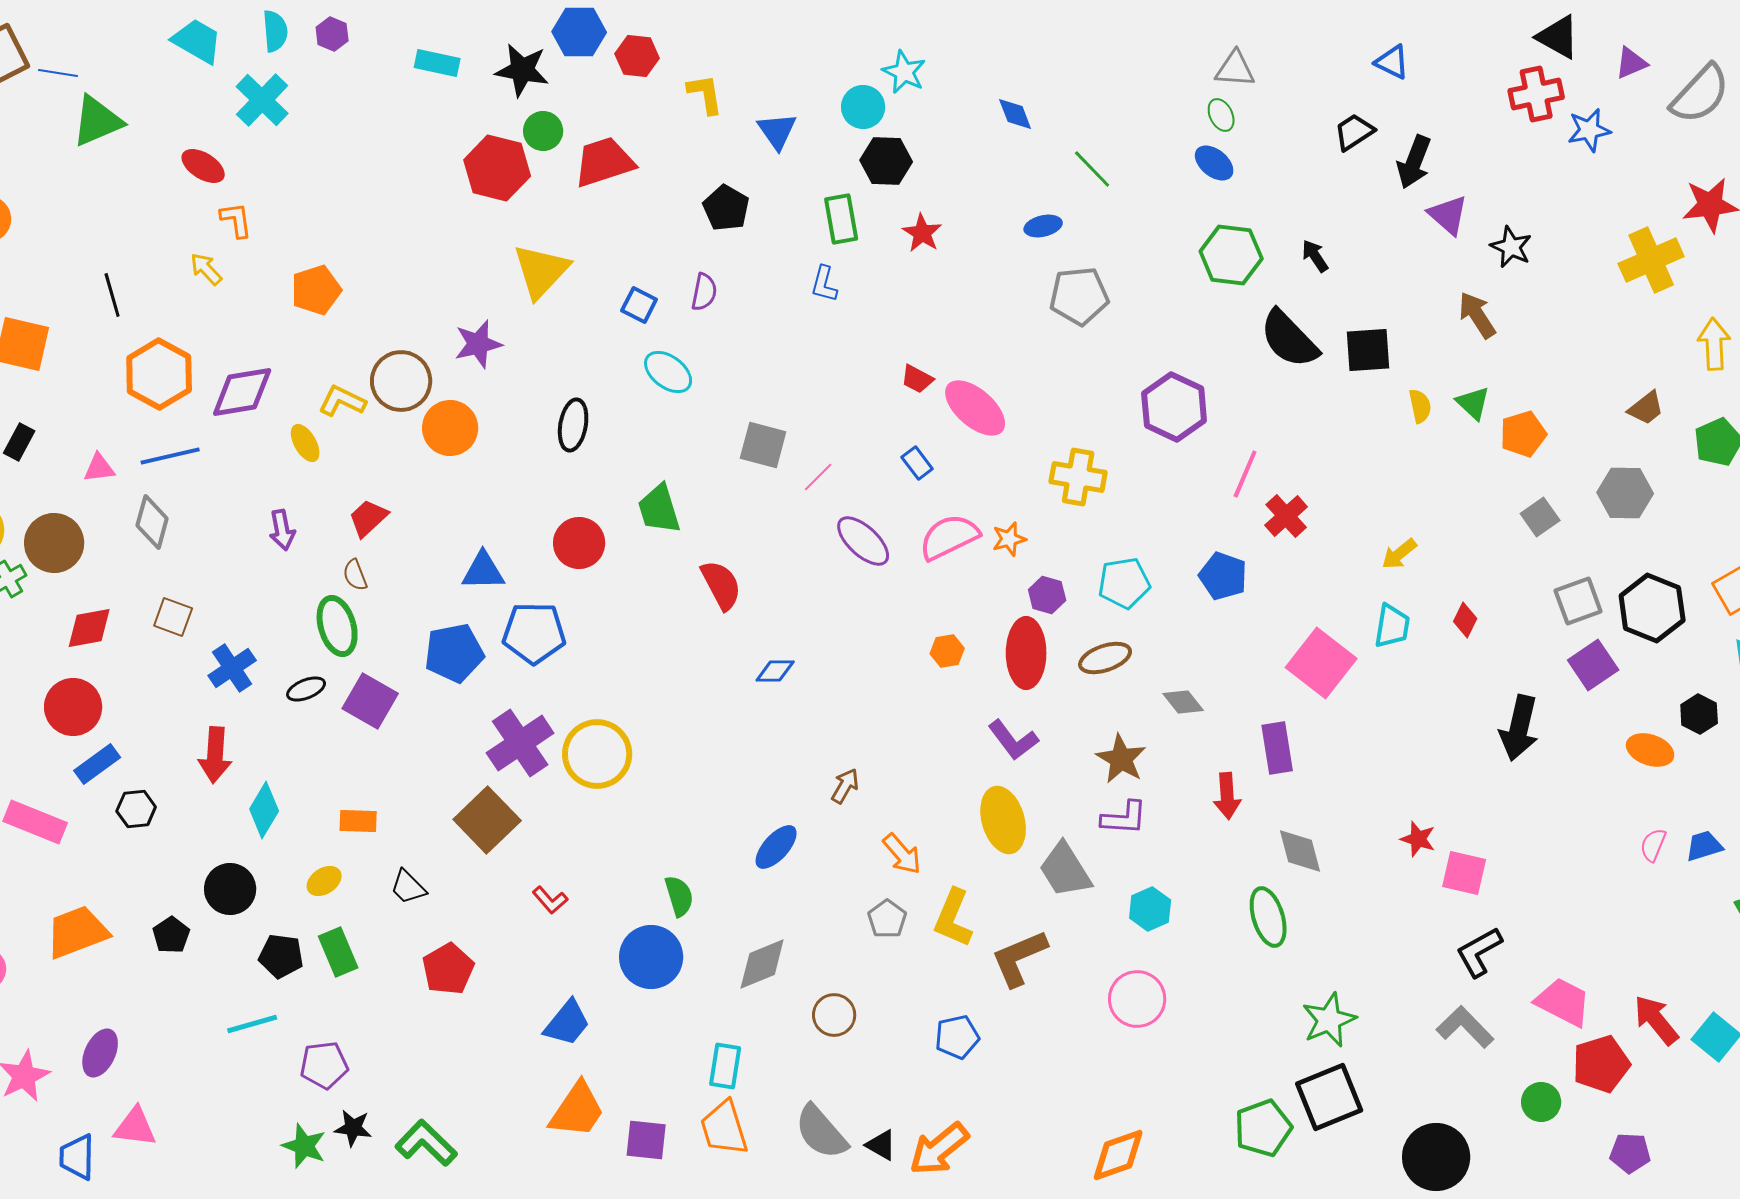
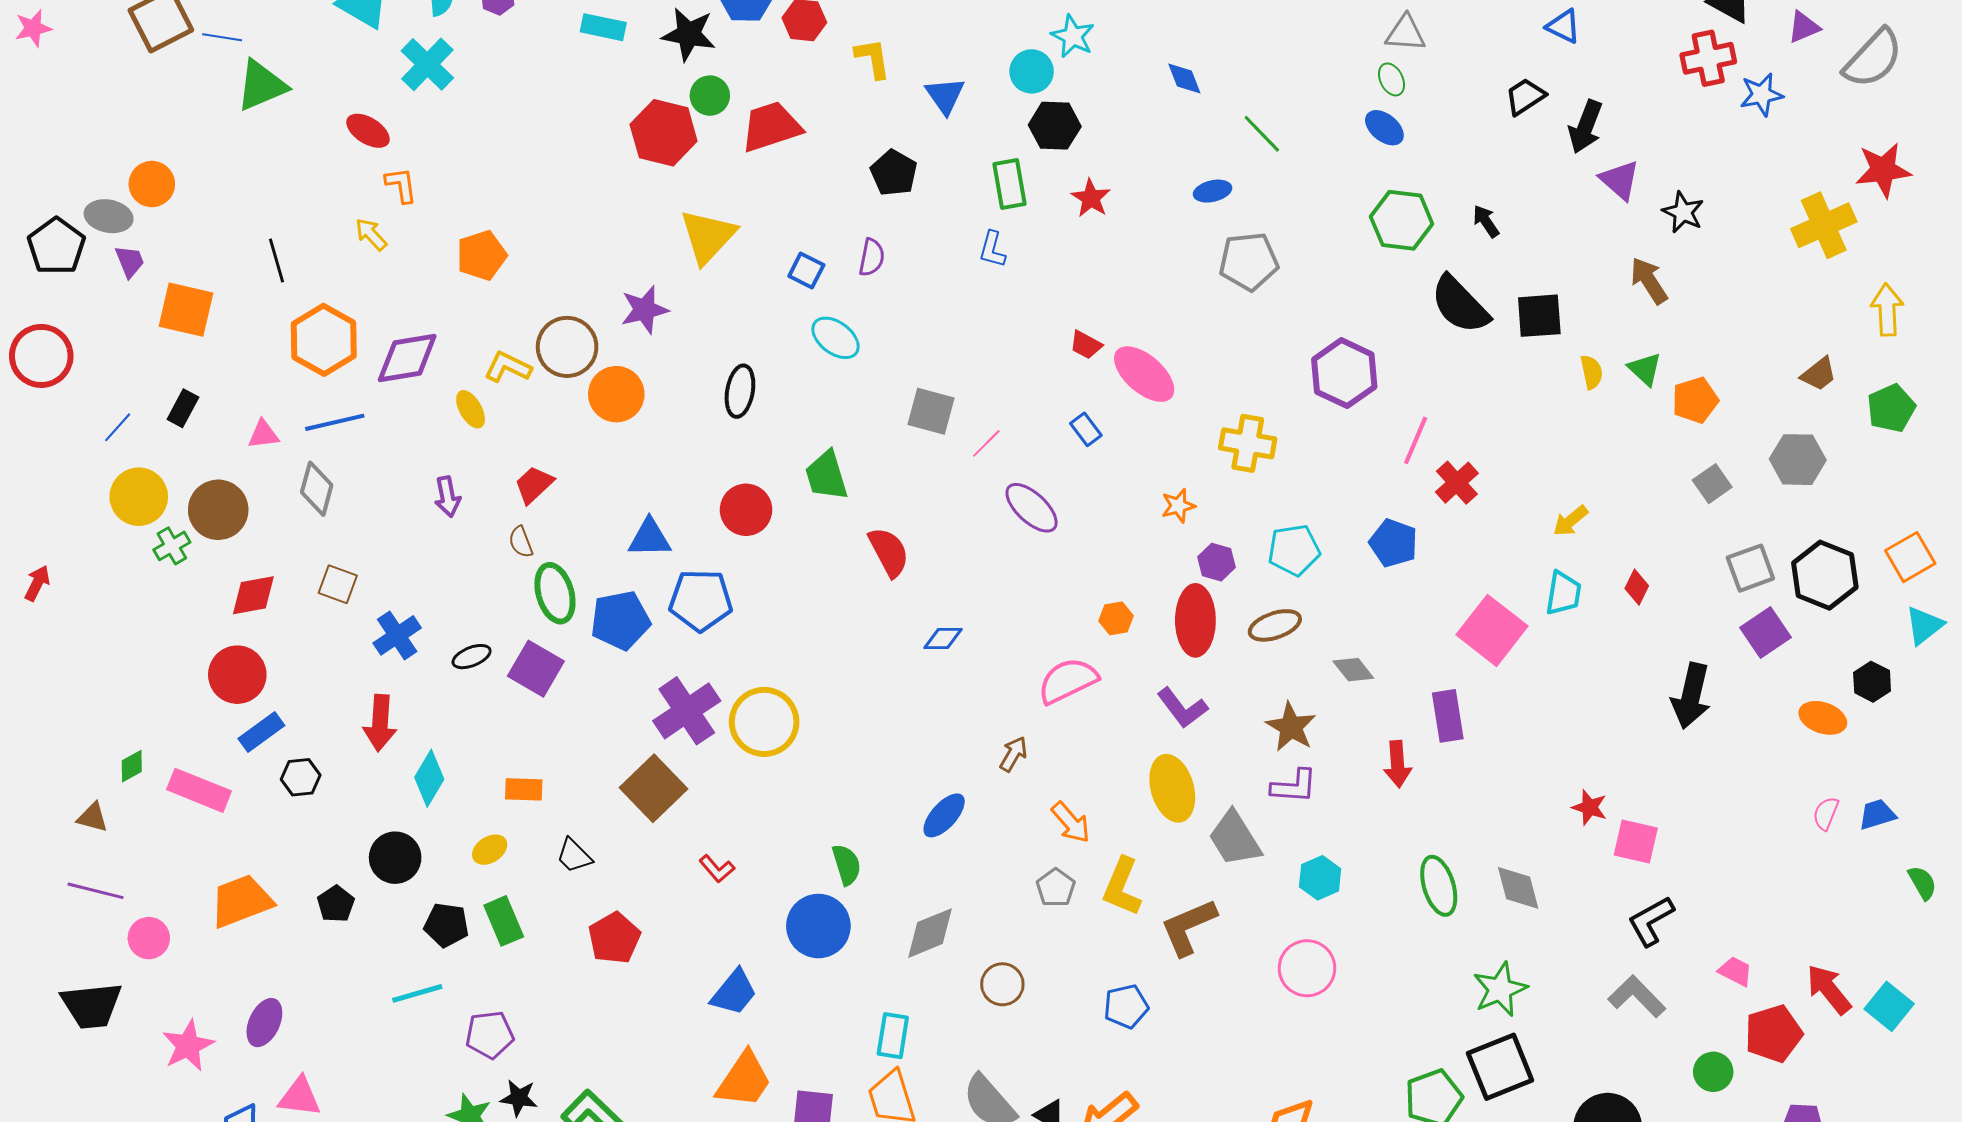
pink semicircle: (949, 537) -> (1068, 681), moved
green ellipse: (337, 626) -> (555, 593), moved
gray diamond: (1300, 851) -> (1518, 888), moved
pink trapezoid: (1563, 1002) -> (1735, 971), size x0.6

